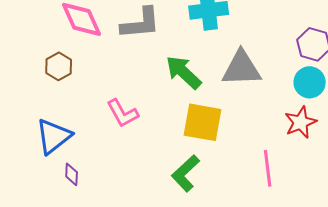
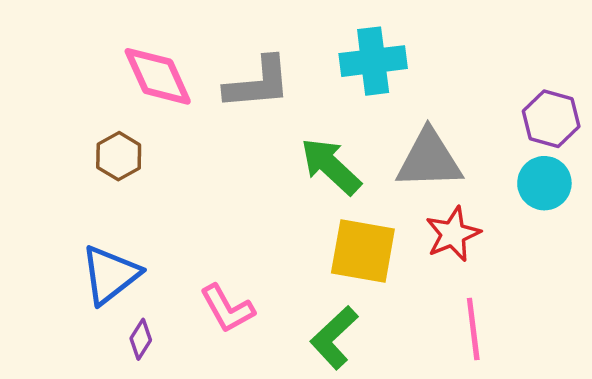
pink L-shape: (123, 113) -> (227, 309), moved
red star: (301, 122) -> (453, 234), moved
purple diamond: (72, 174) -> (141, 339), turned 30

